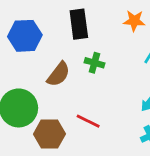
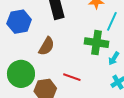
green cross: (94, 63) -> (97, 43), moved, size x1.6

